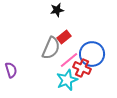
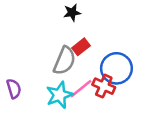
pink line: (69, 60) -> (81, 89), moved
cyan star: (67, 80) -> (59, 95), moved

